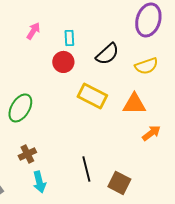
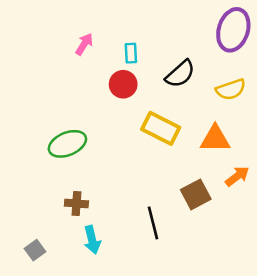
green ellipse: (20, 108) -> (67, 144), turned 36
brown cross: (27, 154) -> (76, 203), turned 30
brown square: (119, 183) -> (196, 194), moved, turned 35

